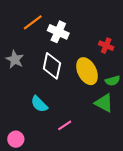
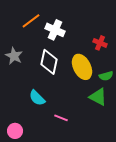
pink line: (65, 125) -> (61, 118), turned 56

